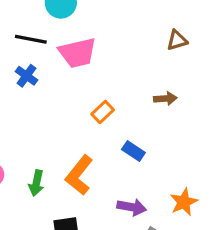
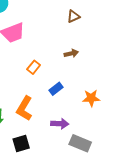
blue rectangle: (133, 151) -> (56, 89), turned -64
orange star: (184, 202) -> (91, 98), moved, turned 30

